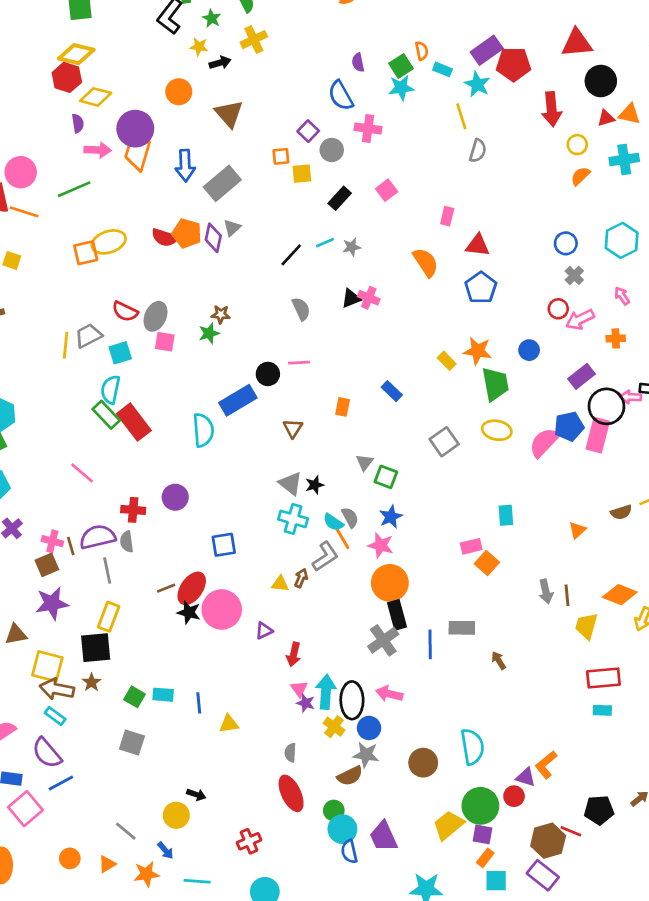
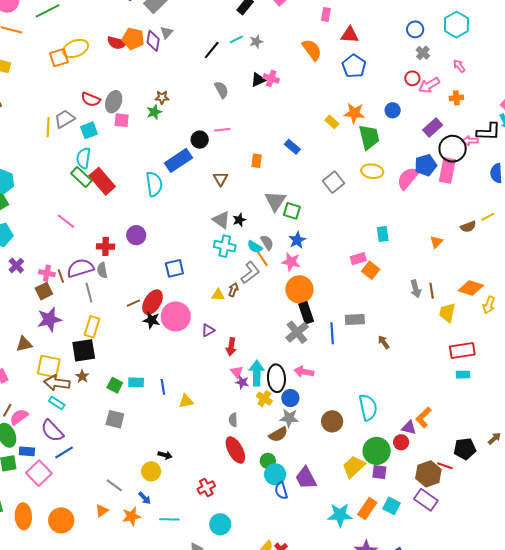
gray triangle: (365, 462) -> (275, 201), size x1.6
orange circle: (70, 858) -> (61, 520), moved, size x1.6
orange rectangle: (485, 858) -> (367, 508), moved, size x1.5
cyan square: (496, 881) -> (392, 506), turned 30

